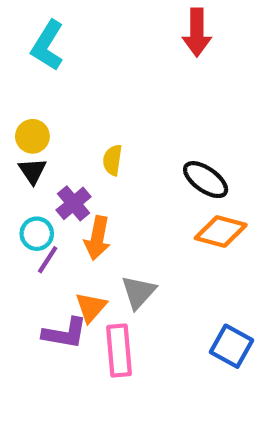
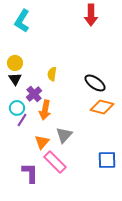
purple L-shape: (65, 333) -> (30, 173), moved, turned -100
blue square: (232, 346) -> (107, 160), turned -30
pink rectangle: (119, 351) -> (55, 162), turned -40

